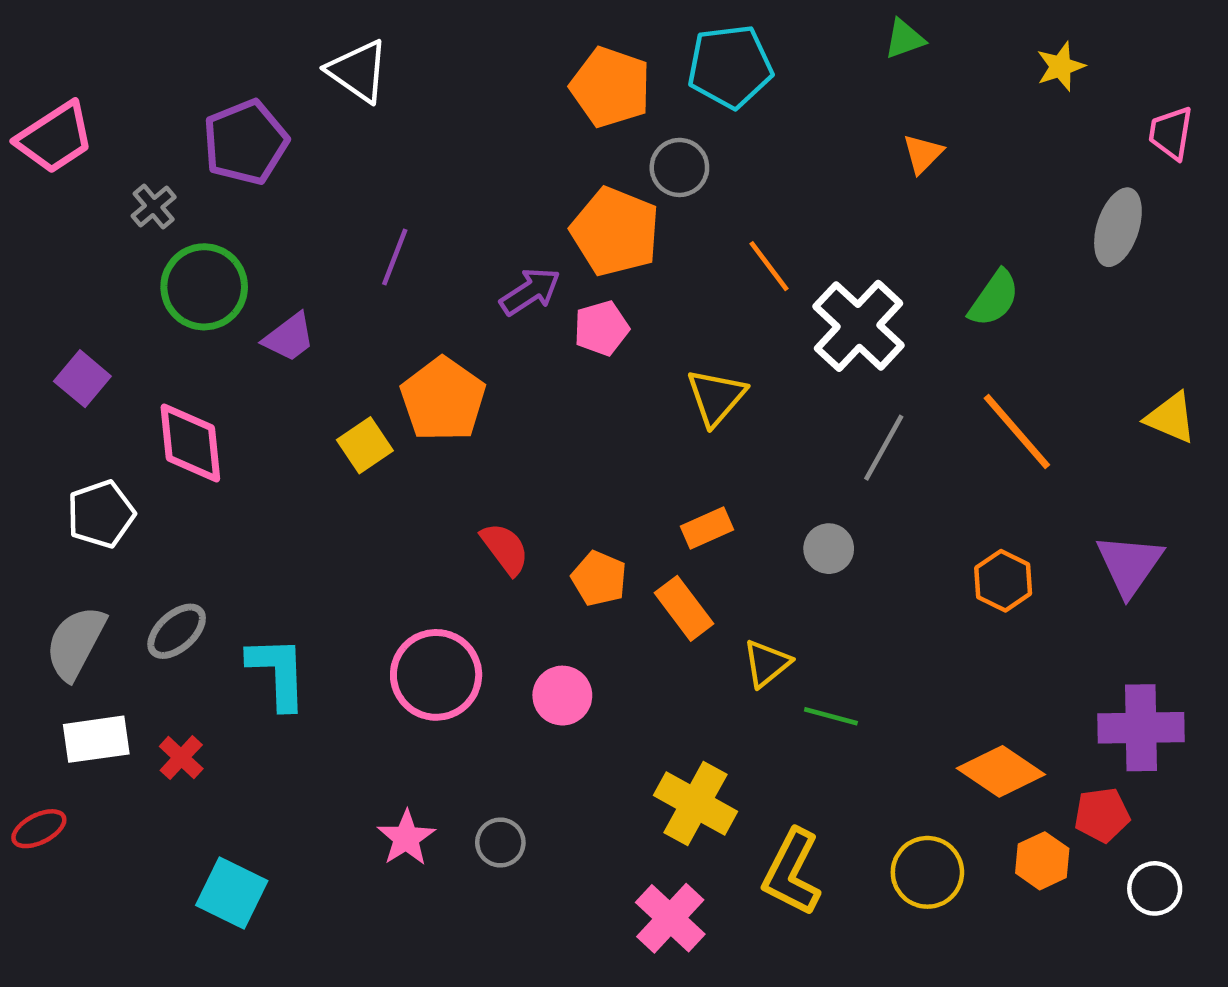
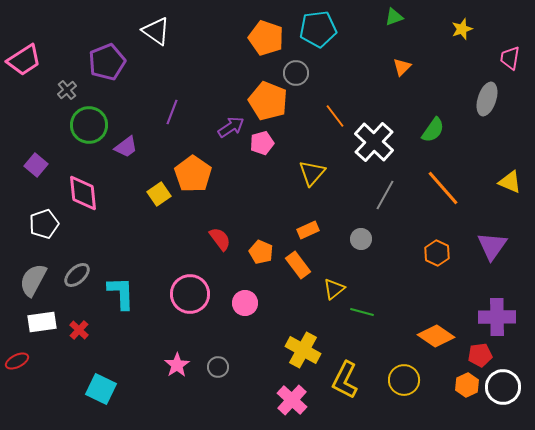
orange hexagon: (1042, 861) -> (467, 385), moved
white circle: (1155, 888) -> (503, 387), size x1.5

